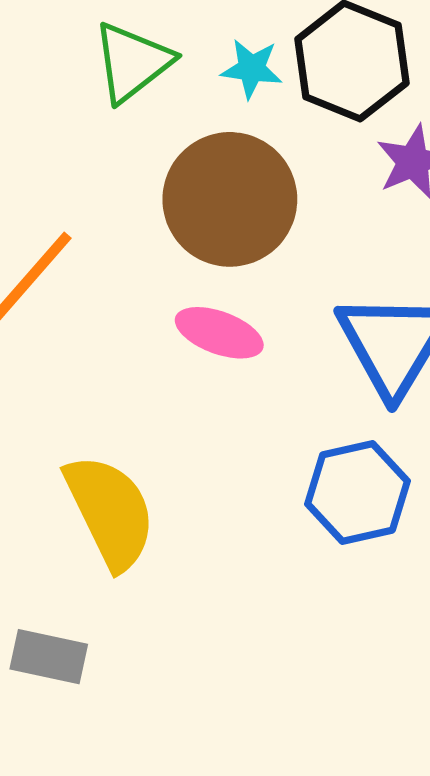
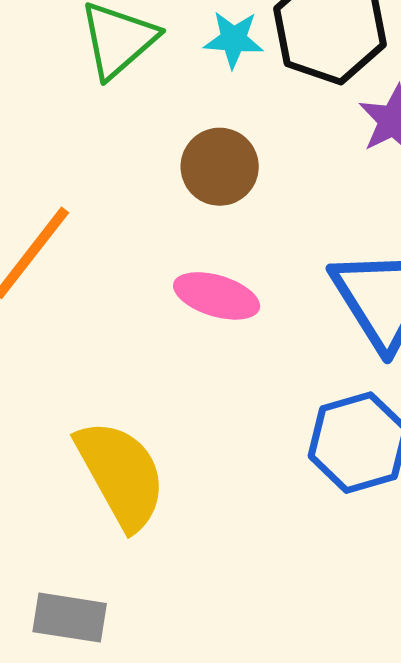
brown circle: (230, 199) -> (220, 167), size x0.6

